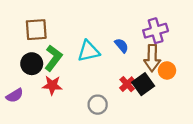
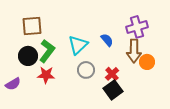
cyan triangle: (89, 51) -> (78, 45), turned -30
black square: (143, 84) -> (113, 90), moved
gray circle: (98, 105) -> (86, 70), moved

